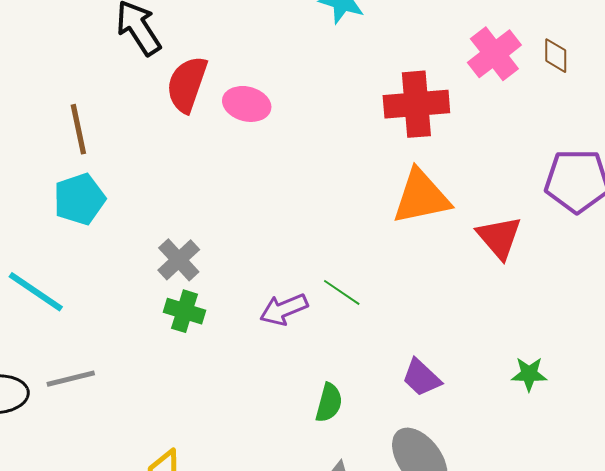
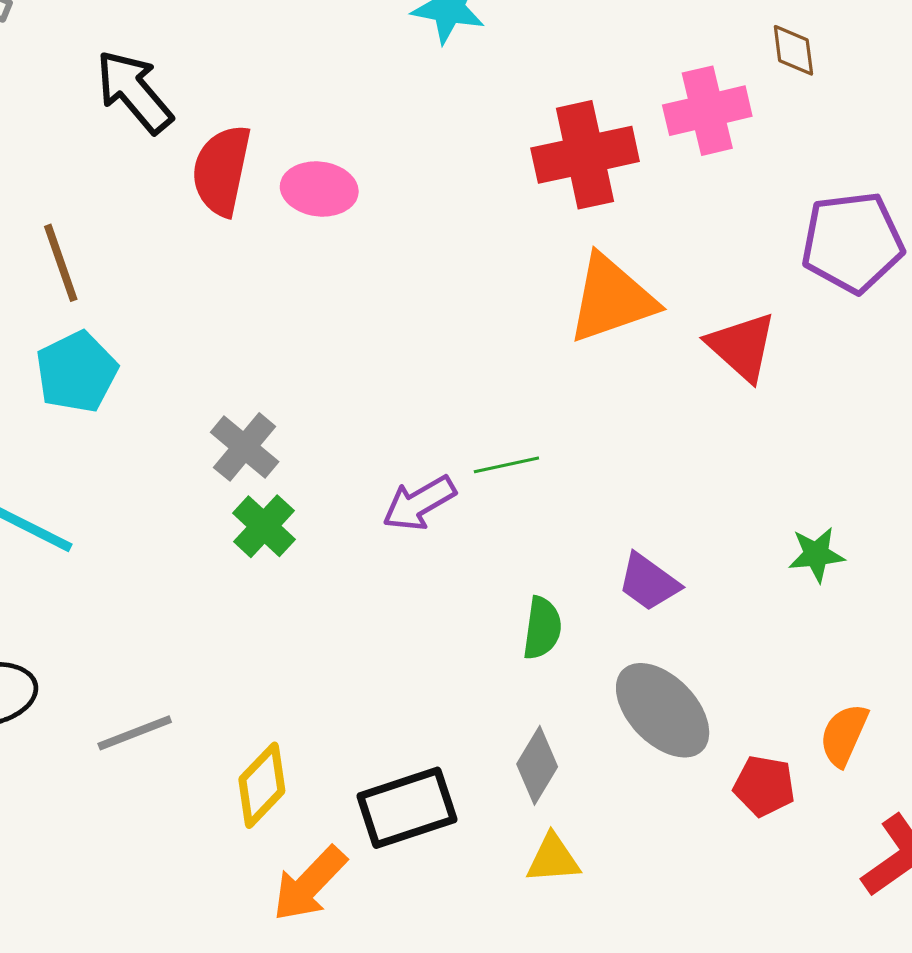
pink cross: (494, 54) -> (707, 111), moved, turned 32
green line: (342, 292) -> (506, 465), turned -39
green cross: (184, 311) -> (264, 526), turned 33
gray line: (71, 379) -> (135, 733), moved
green semicircle: (329, 403) -> (542, 628), moved

